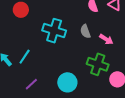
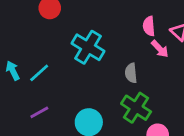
gray semicircle: (85, 31) -> (131, 73), moved
pink arrow: (106, 39) -> (160, 49), moved

